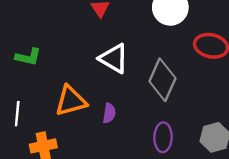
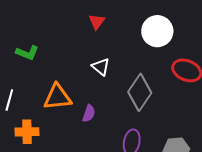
white triangle: (114, 58) -> (101, 67), size x0.7

